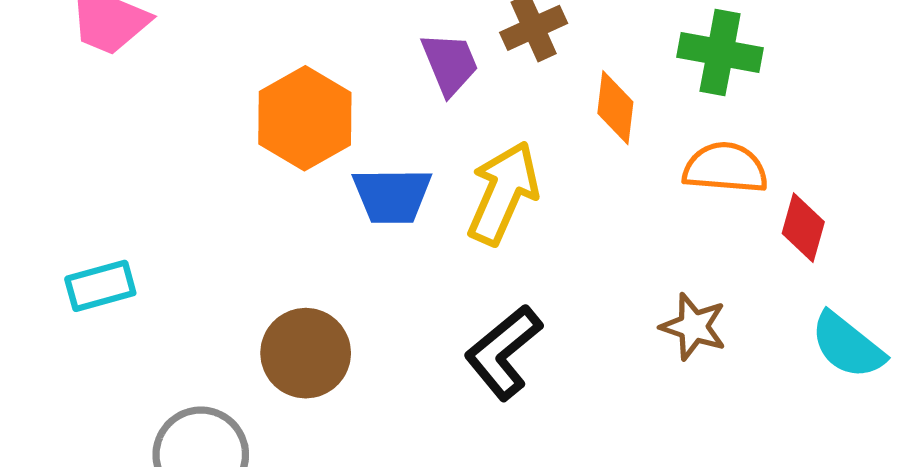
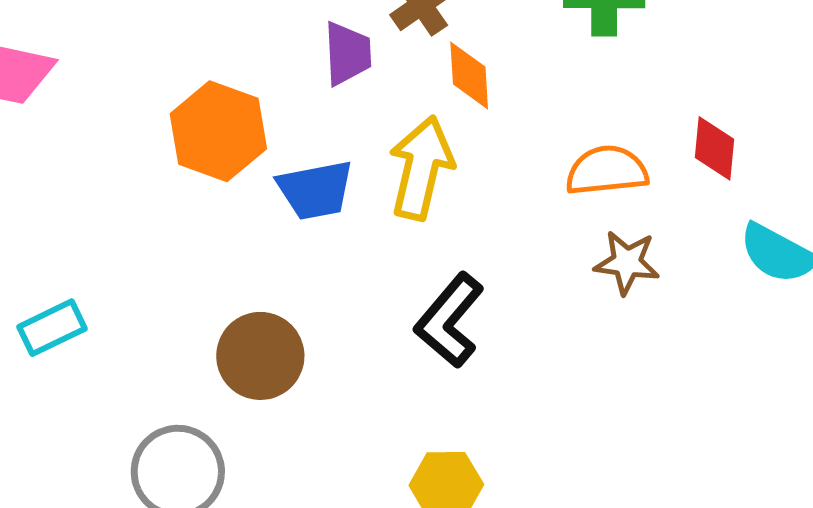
purple trapezoid: (450, 64) -> (347, 54), turned 30
orange diamond: (615, 108) -> (469, 76), moved
orange semicircle: (725, 168) -> (607, 171), moved

